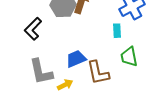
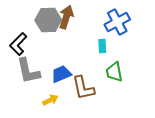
gray L-shape: (41, 72) -> (28, 71), moved

